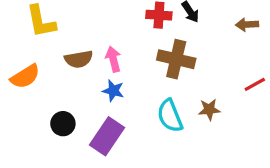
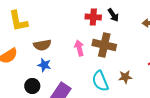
pink arrow: (113, 59) -> (79, 48), moved
blue star: (113, 91) -> (44, 65), moved

